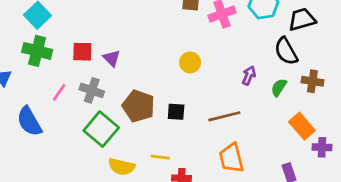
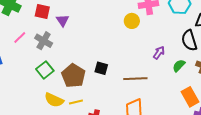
yellow circle: (190, 62) -> (132, 21), moved
brown pentagon: (139, 106) -> (73, 76), moved
green square: (101, 129) -> (45, 70), size x0.7
yellow line: (160, 157) -> (76, 102), moved, turned -32

